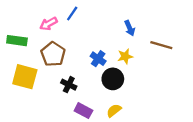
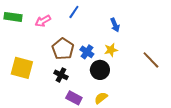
blue line: (72, 14) -> (74, 12), moved
green rectangle: (17, 41) -> (13, 17), moved
brown line: (161, 45) -> (151, 60), moved, turned 30
brown pentagon: (53, 54) -> (63, 49), moved

